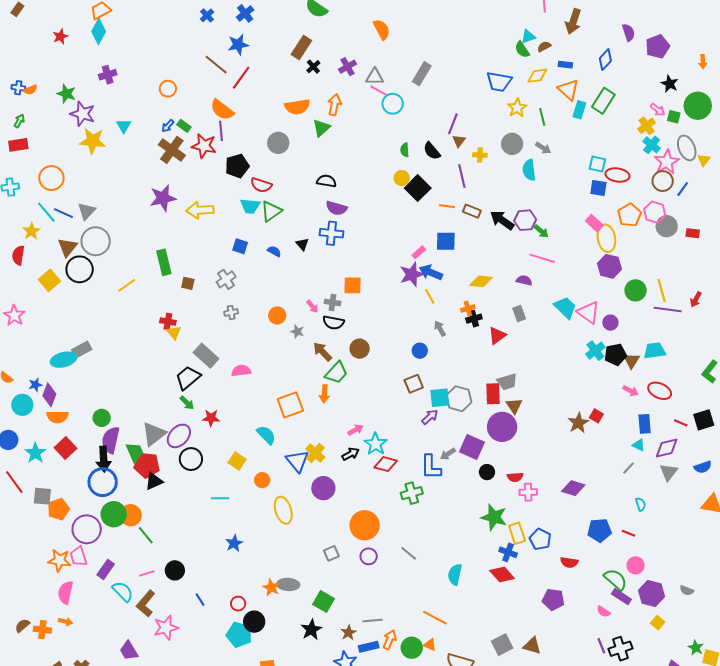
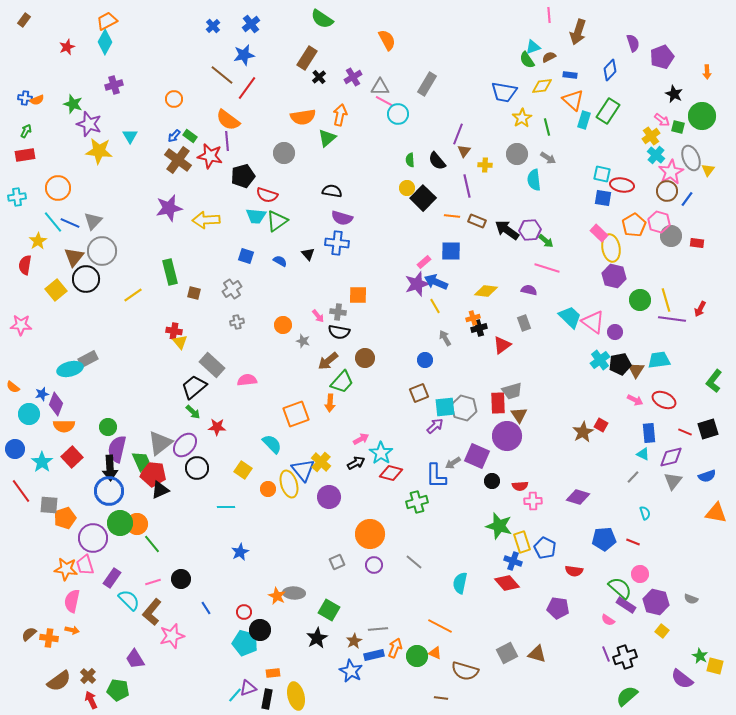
pink star: (14, 316) -> (21, 325), turned -30
brown arrow: (322, 352) -> (328, 361), turned -85
yellow ellipse: (283, 510) -> (289, 484), moved

